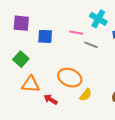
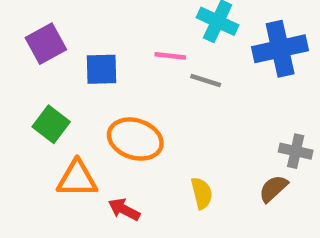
purple square: (21, 23) -> (46, 44), turned -30
orange ellipse: (70, 78) -> (135, 139), moved
yellow semicircle: (86, 95) -> (202, 193), turned -48

